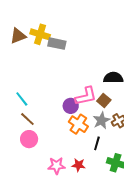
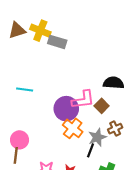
cyan line: (22, 99) -> (25, 89), moved, turned -49
purple circle: (71, 106) -> (66, 109), size x1.5
brown line: (27, 119) -> (16, 155), moved, turned 49
gray star: (101, 120) -> (97, 137), moved

